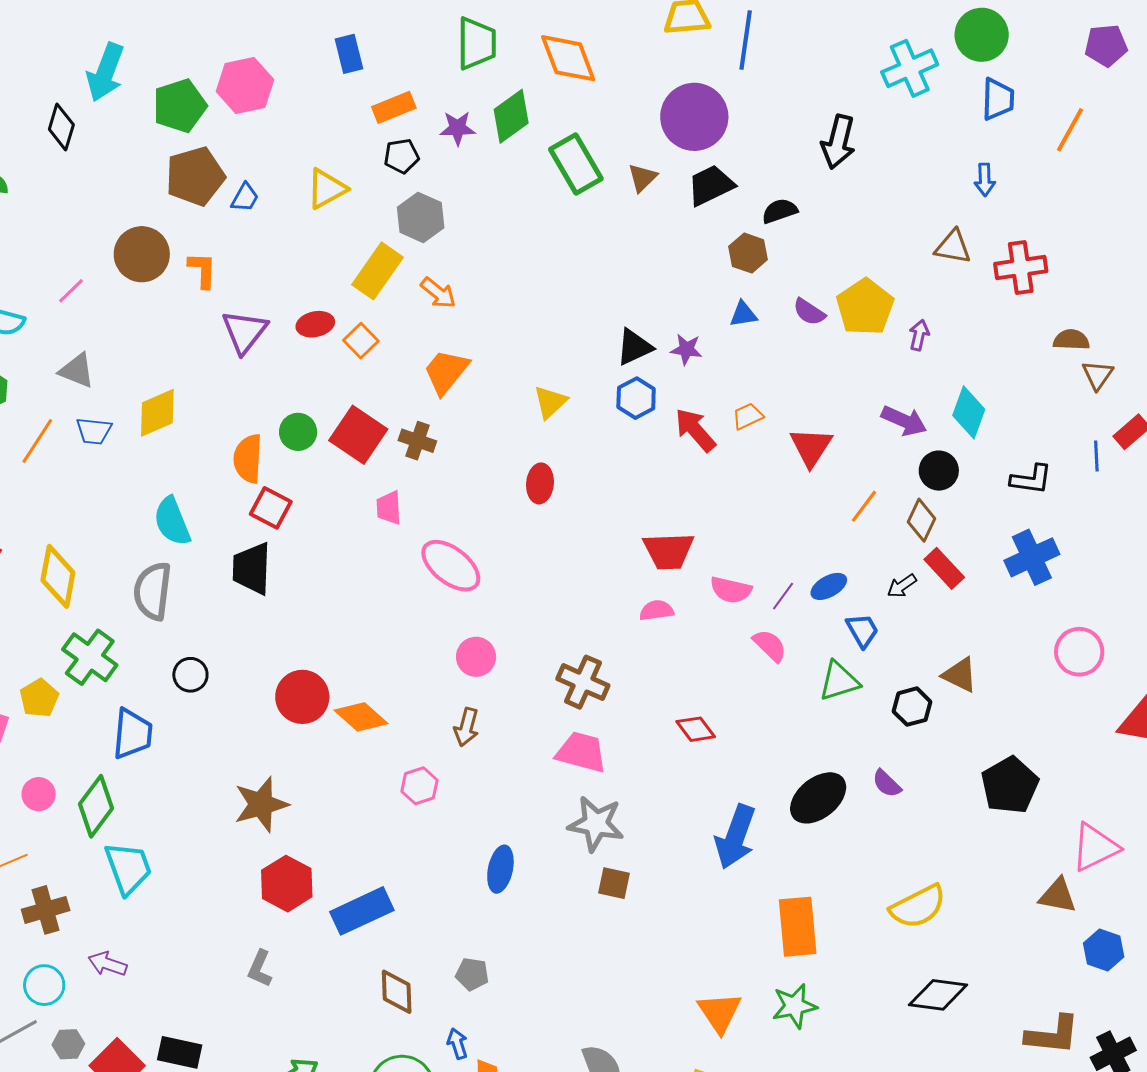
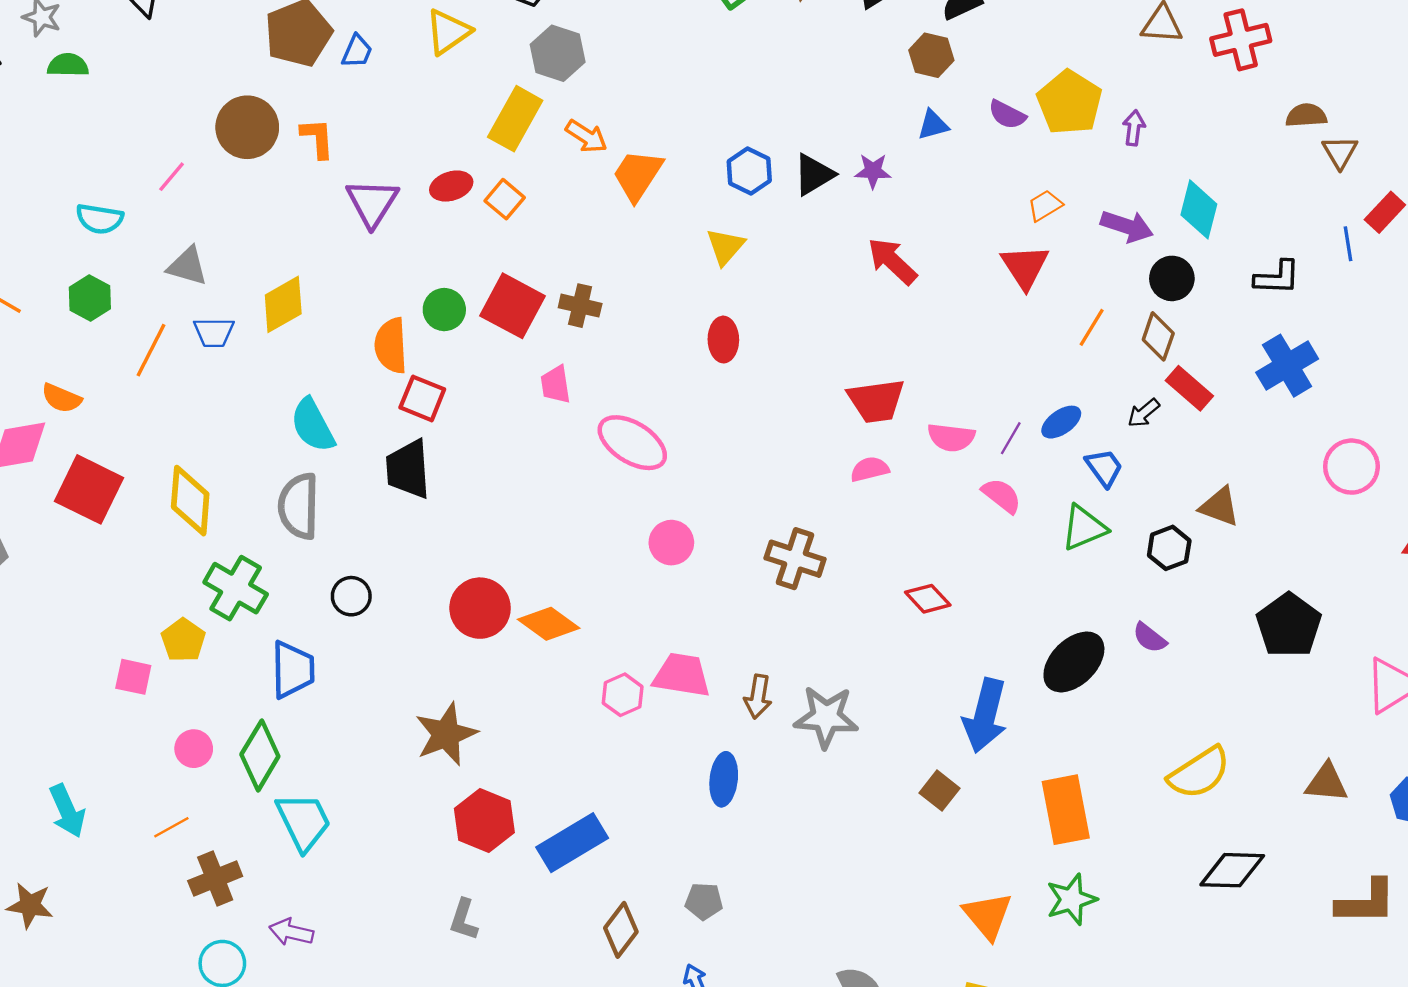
orange trapezoid: (446, 372) -> (638, 175), moved
blue hexagon: (636, 398) -> (749, 171), moved
orange trapezoid: (748, 416) -> (1045, 206), moved
brown arrow: (466, 727) -> (758, 697), moved
pink trapezoid: (581, 752) -> (682, 675), moved
brown square: (614, 883) -> (939, 791), moved, turned 32
brown triangle: (1058, 896) -> (1327, 783), moved
brown diamond: (397, 992) -> (621, 930), turned 45

